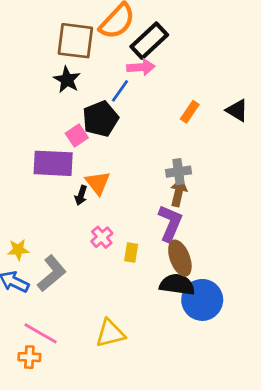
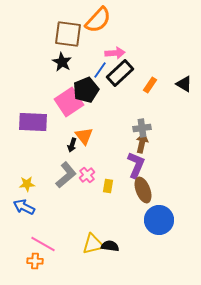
black rectangle: (149, 41) -> (120, 73), moved
pink square: (77, 135) -> (69, 102), size x1.8
purple rectangle: (53, 163) -> (33, 122), moved
gray L-shape: (52, 273) -> (66, 175), moved
black semicircle: (177, 285) -> (110, 246), moved, size x0.7

